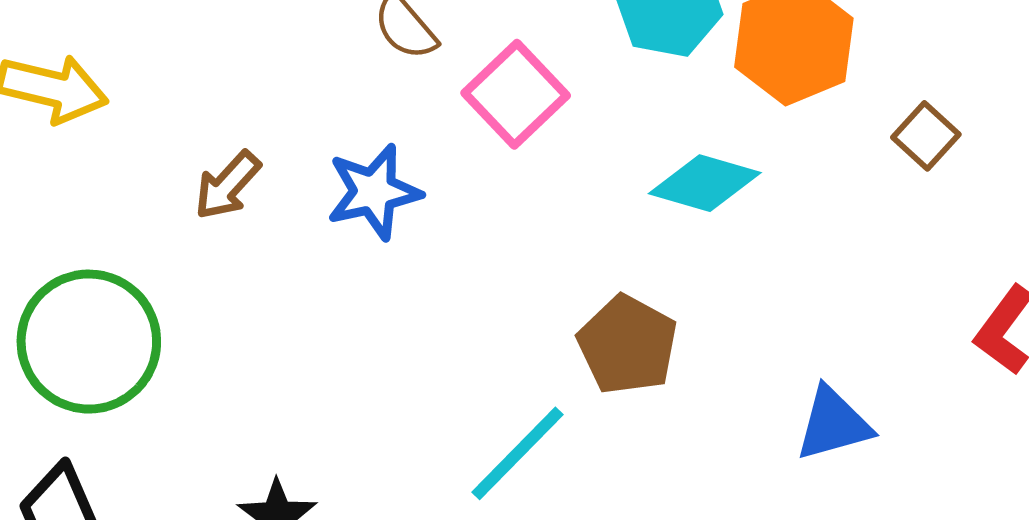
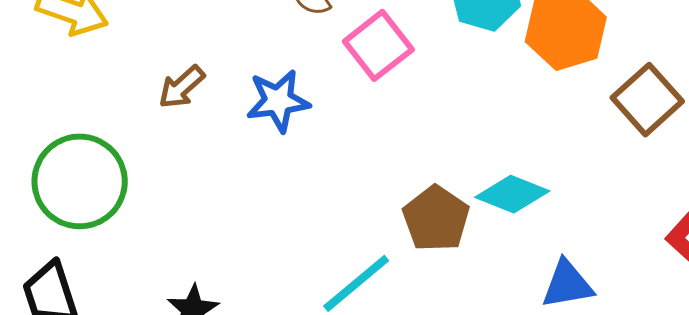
brown square: (926, 136) -> (647, 100), size x1.6
cyan diamond: (705, 183) -> (512, 194), moved

